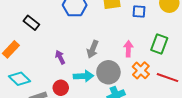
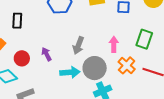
black rectangle: (31, 23) -> (17, 21), turned 56
red circle: (61, 88) -> (22, 58), moved

